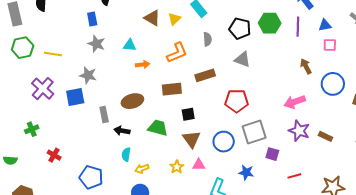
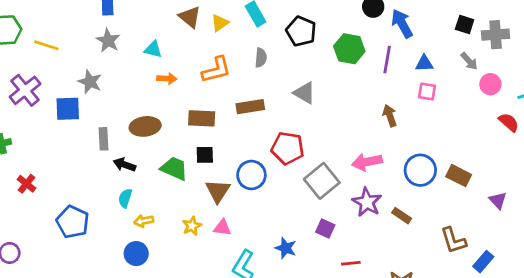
black pentagon: (240, 29) -> (301, 31), moved
blue circle: (333, 84) -> (420, 170), moved
black square: (188, 114) -> (205, 155), moved
gray square: (254, 132) -> (322, 181), moved, turned -30
blue circle: (224, 142) -> (251, 175), moved

